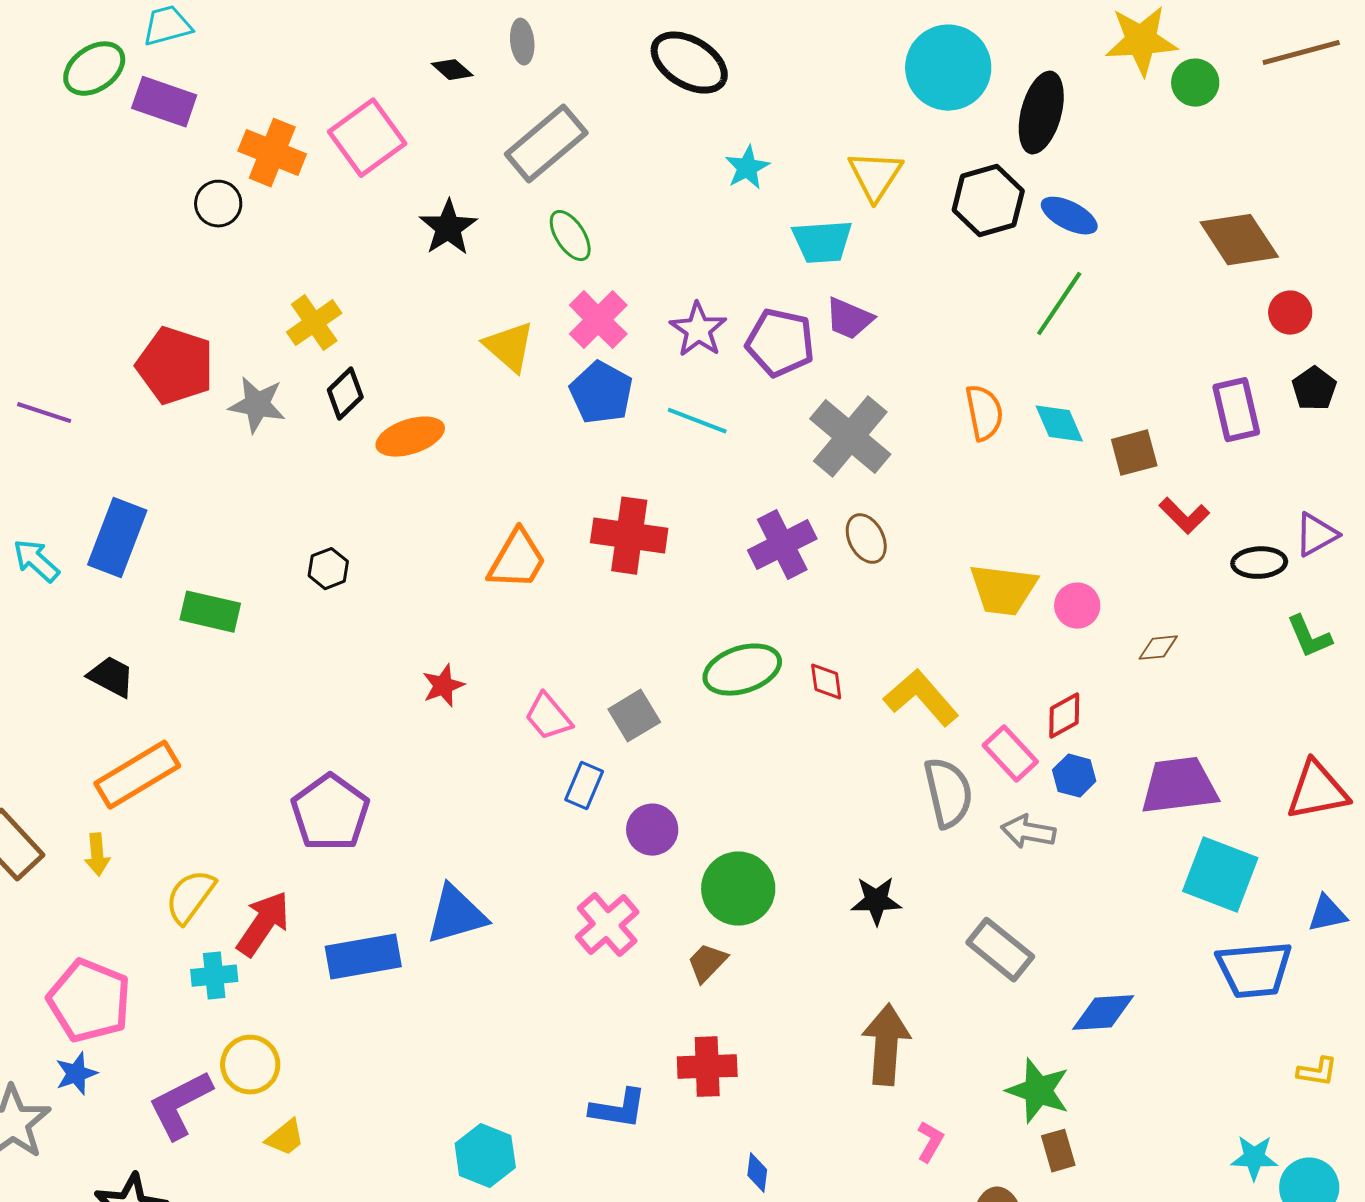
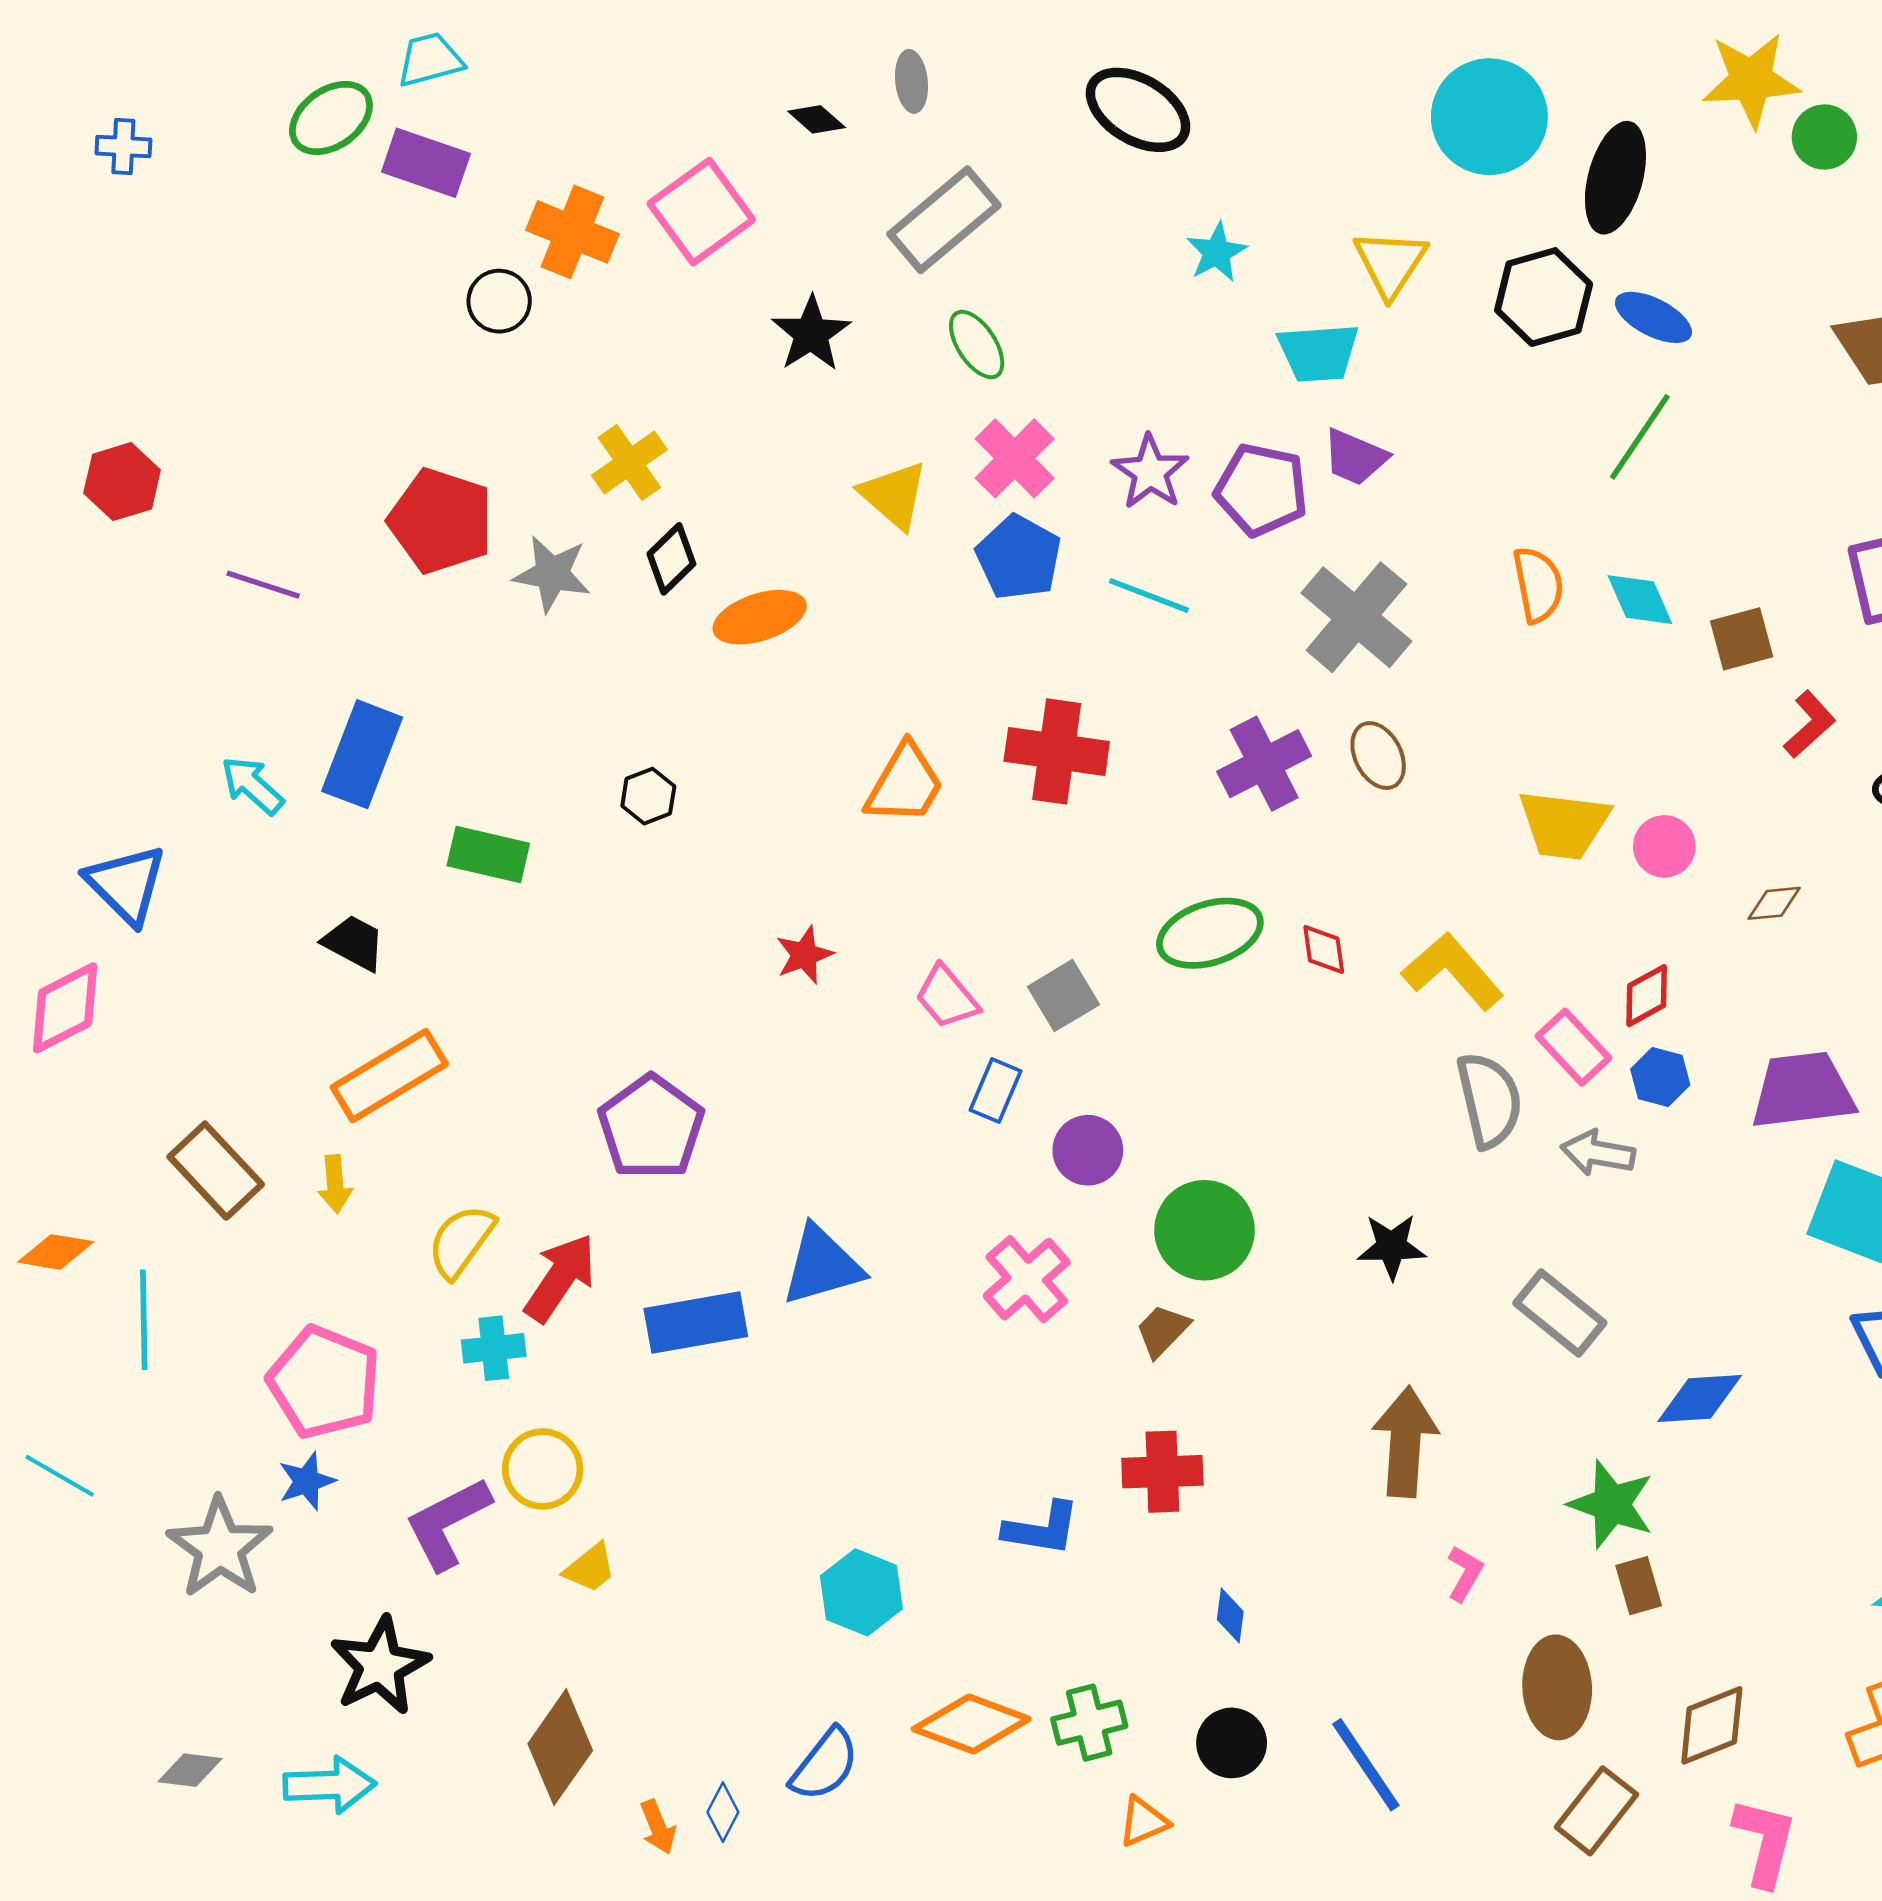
red L-shape: (1184, 516) -> (1809, 724), turned -87

